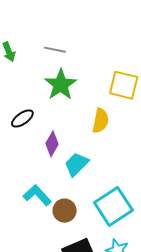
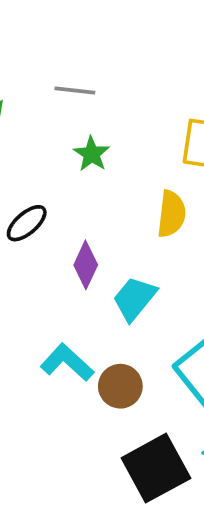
green star: (61, 85) -> (92, 154), size x0.6

